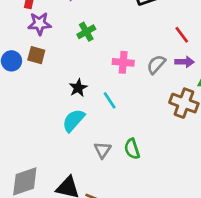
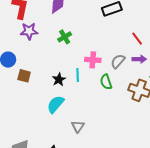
brown square: (36, 55) -> (24, 76), moved
cyan line: (110, 100) -> (78, 75), moved, turned 32
green semicircle: (132, 149) -> (106, 82), moved

